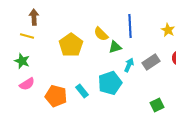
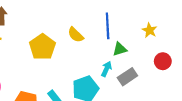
green triangle: (115, 47) -> (120, 49), moved
gray rectangle: (151, 62) -> (127, 77), moved

